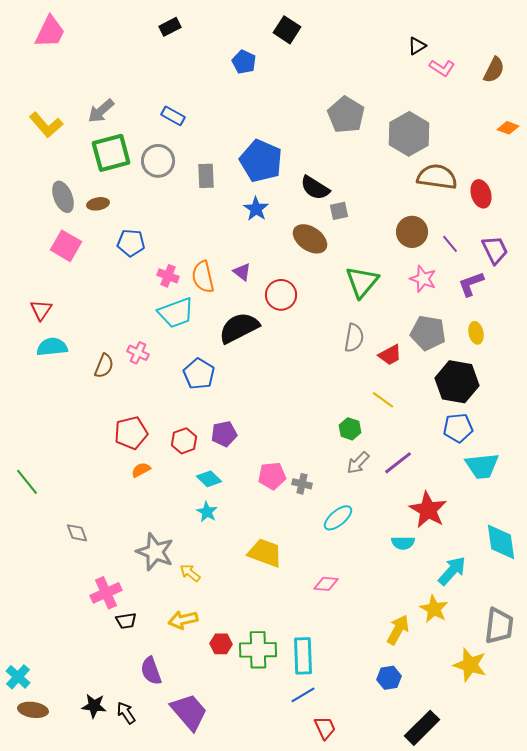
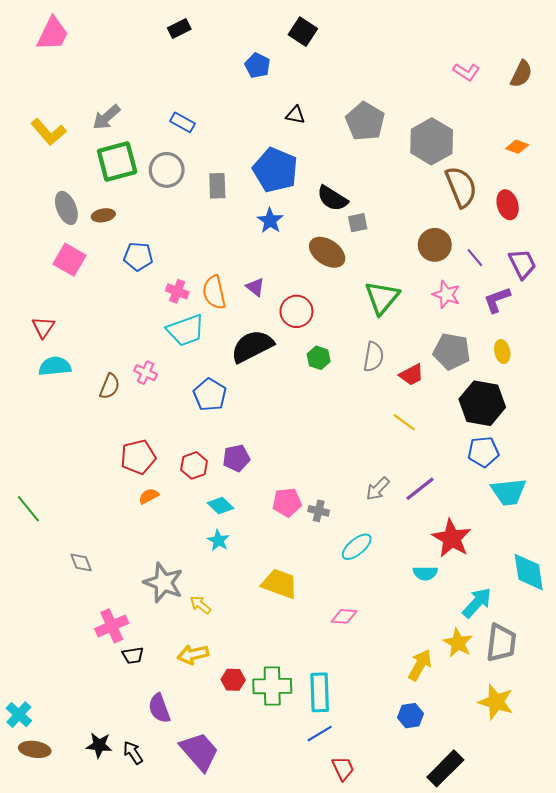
black triangle: (417, 46) -> (295, 115), moved, turned 42
orange diamond: (508, 128) -> (517, 147), moved
brown semicircle: (437, 177) -> (461, 187), turned 60
green hexagon: (350, 429) -> (319, 358), moved
gray trapezoid: (499, 626) -> (501, 643), moved

